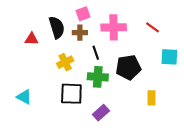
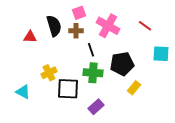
pink cross: (114, 27) -> (108, 26), turned 30
yellow cross: (65, 62) -> (49, 73), moved
yellow rectangle: (151, 98) -> (134, 88), moved, turned 40

